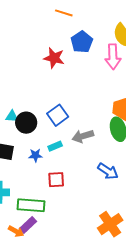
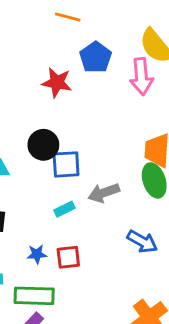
blue square: (58, 115) -> (66, 164), turned 35
black circle: (26, 123) -> (43, 145), moved
blue star: (35, 155) -> (37, 254), moved

